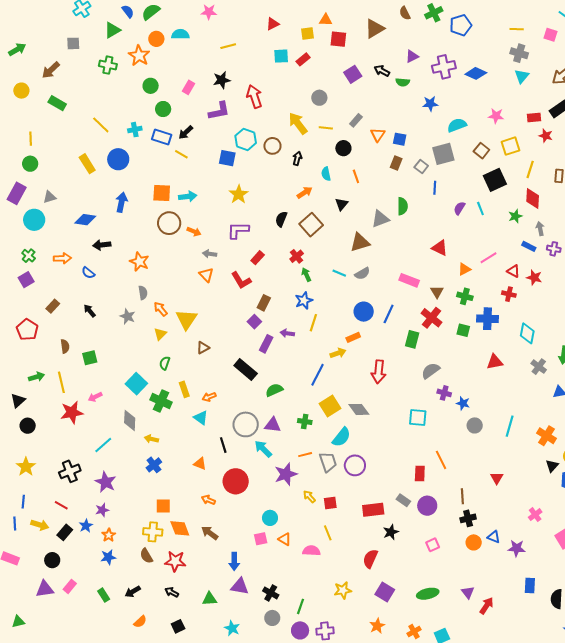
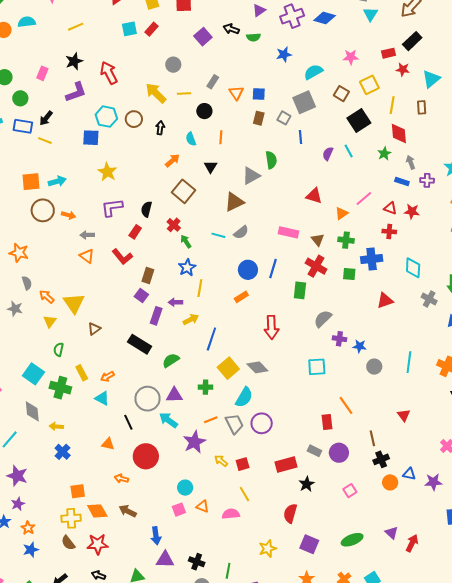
orange line: (356, 176) -> (221, 137), turned 32
black semicircle: (281, 219) -> (146, 209), moved
yellow arrow: (338, 353) -> (191, 319), moved

